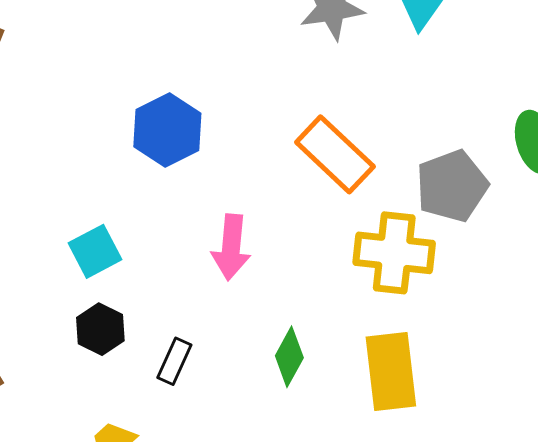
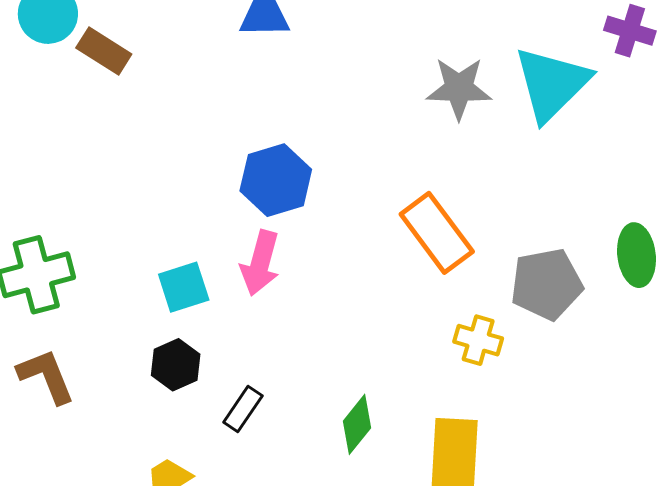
pink arrow: (231, 247) -> (260, 263), moved
yellow cross: (394, 253) -> (478, 340), size x0.6

